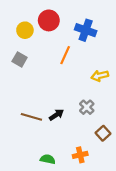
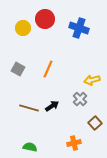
orange line: (65, 55) -> (48, 69), moved
gray square: (20, 59) -> (18, 69), moved
yellow arrow: (100, 76) -> (92, 80), moved
green semicircle: (48, 159) -> (30, 147), moved

